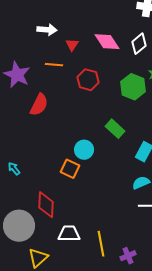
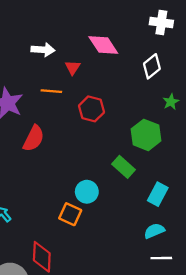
pink diamond: (107, 42) -> (103, 45), moved
green hexagon: (133, 87) -> (146, 135), moved

